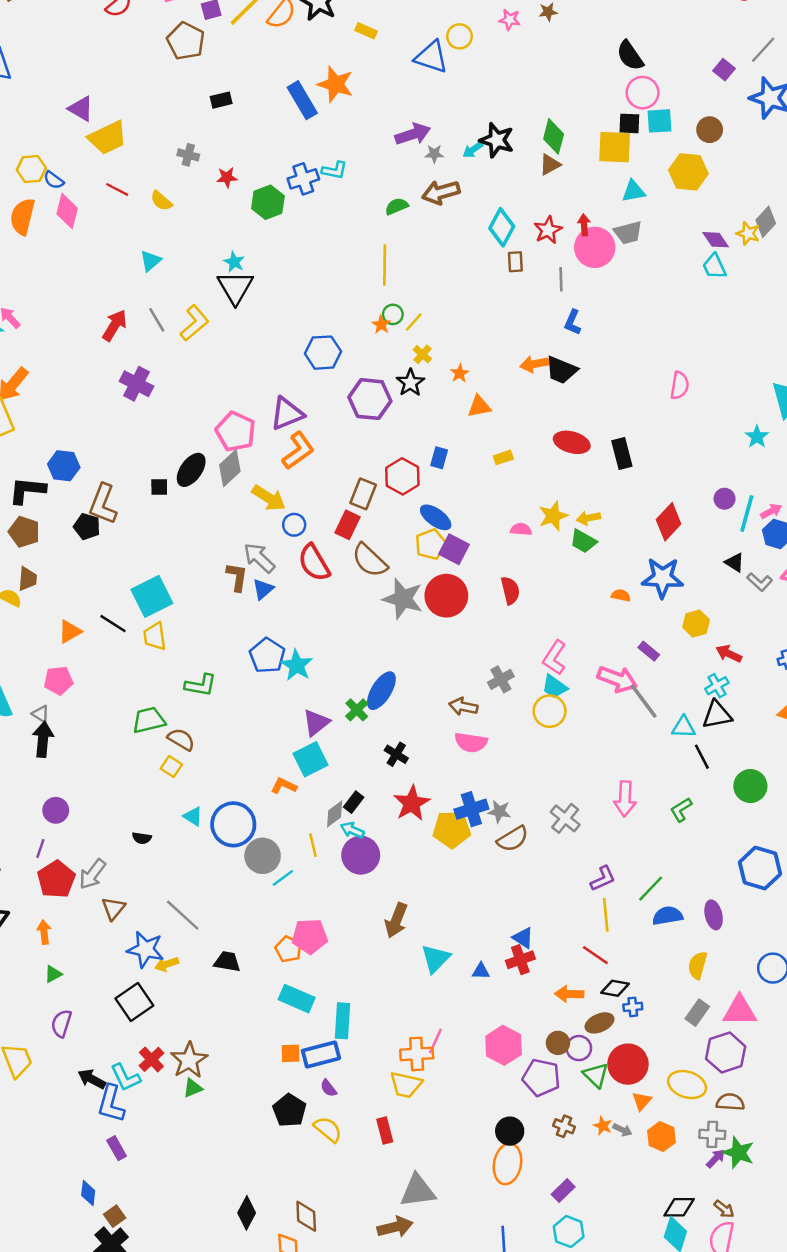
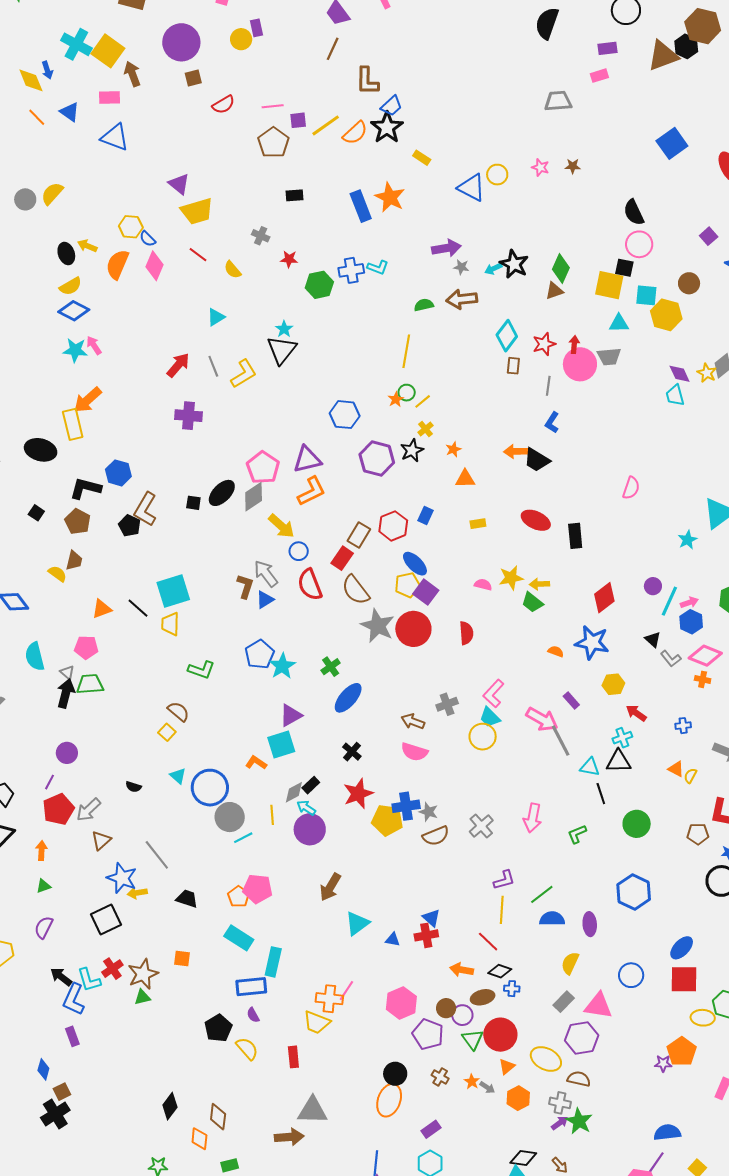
cyan square: (660, 121) -> (646, 295), moved
purple cross: (136, 384) -> (188, 416), turned -32
green cross: (357, 710) -> (331, 667), moved
green trapezoid: (149, 720) -> (90, 684), moved
orange square: (291, 1053) -> (182, 958), moved

